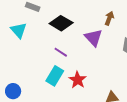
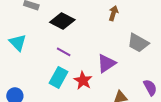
cyan triangle: (19, 30) -> (18, 43), moved
purple triangle: (93, 38) -> (106, 63), moved, turned 42

